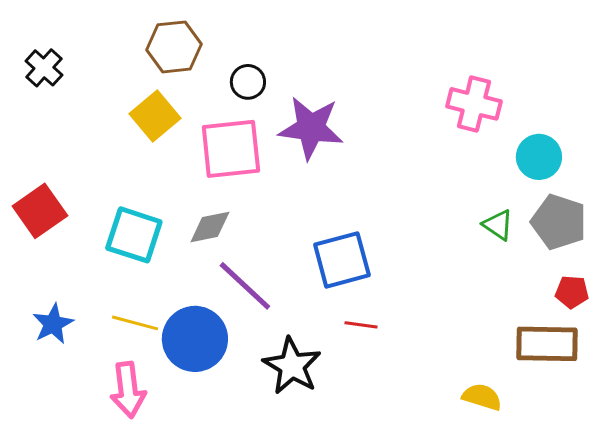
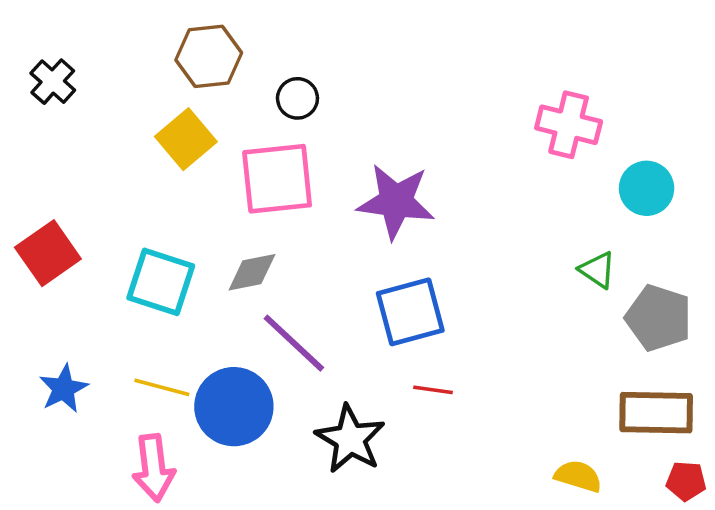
purple star: (311, 128) -> (396, 202), moved
gray pentagon: (559, 222) -> (659, 318), moved
red pentagon: (572, 292) -> (686, 481), moved

